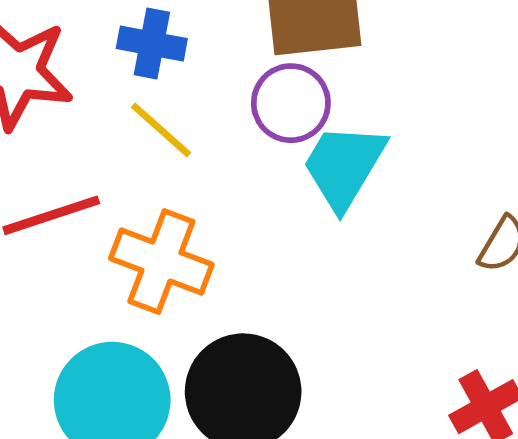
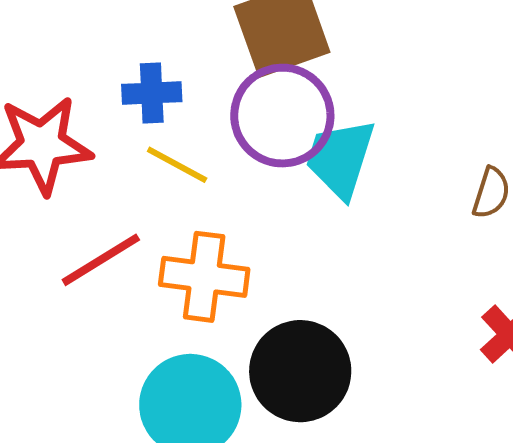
purple circle: (291, 103) -> (282, 116), size x1.5

